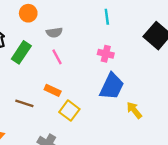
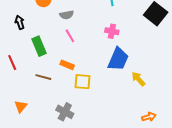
green rectangle: (21, 52) -> (39, 46), moved, turned -54
yellow square: (69, 111) -> (82, 82), turned -30

